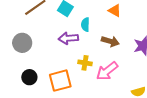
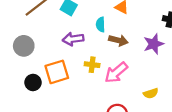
cyan semicircle: (85, 25) -> (100, 24), moved
orange square: (60, 81) -> (57, 72), moved

